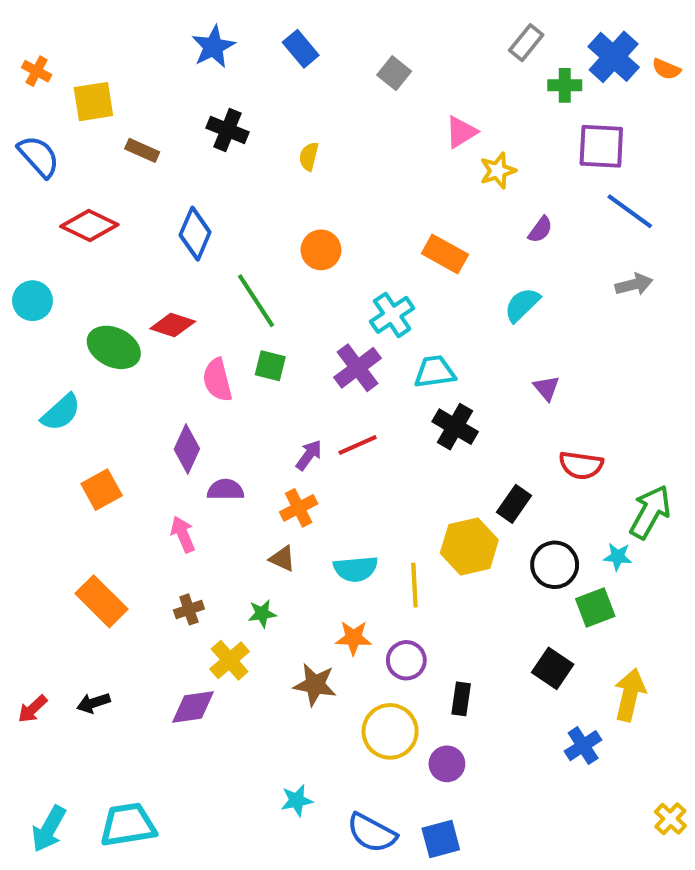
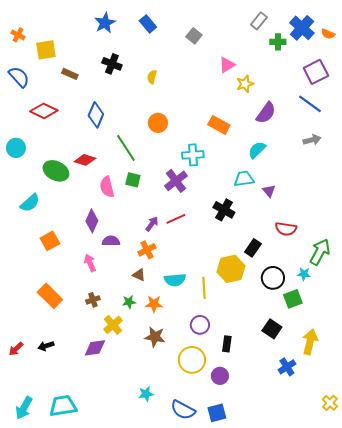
purple square: (601, 146) -> (316, 72), moved, turned -30
purple semicircle: (540, 230) -> (266, 113), size x1.6
cyan cross: (392, 315) -> (193, 155), turned 30
cyan trapezoid: (435, 372) -> (244, 179), moved
orange star: (353, 638) -> (154, 304), moved

